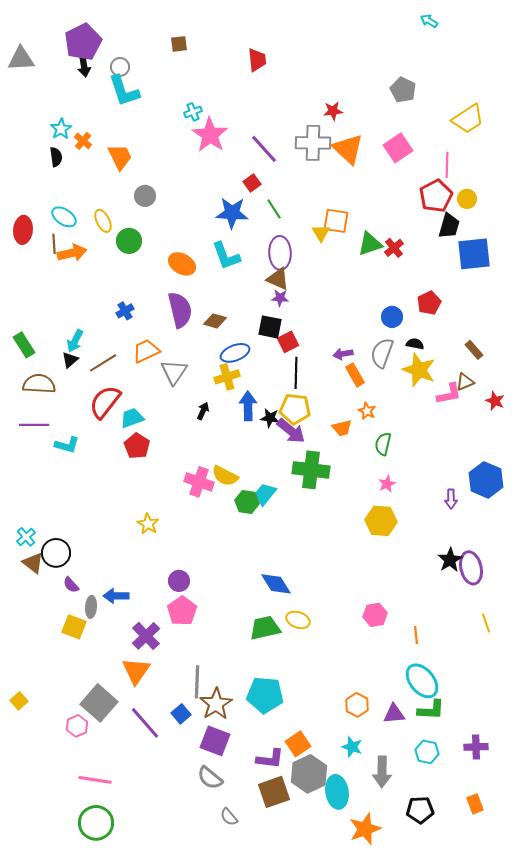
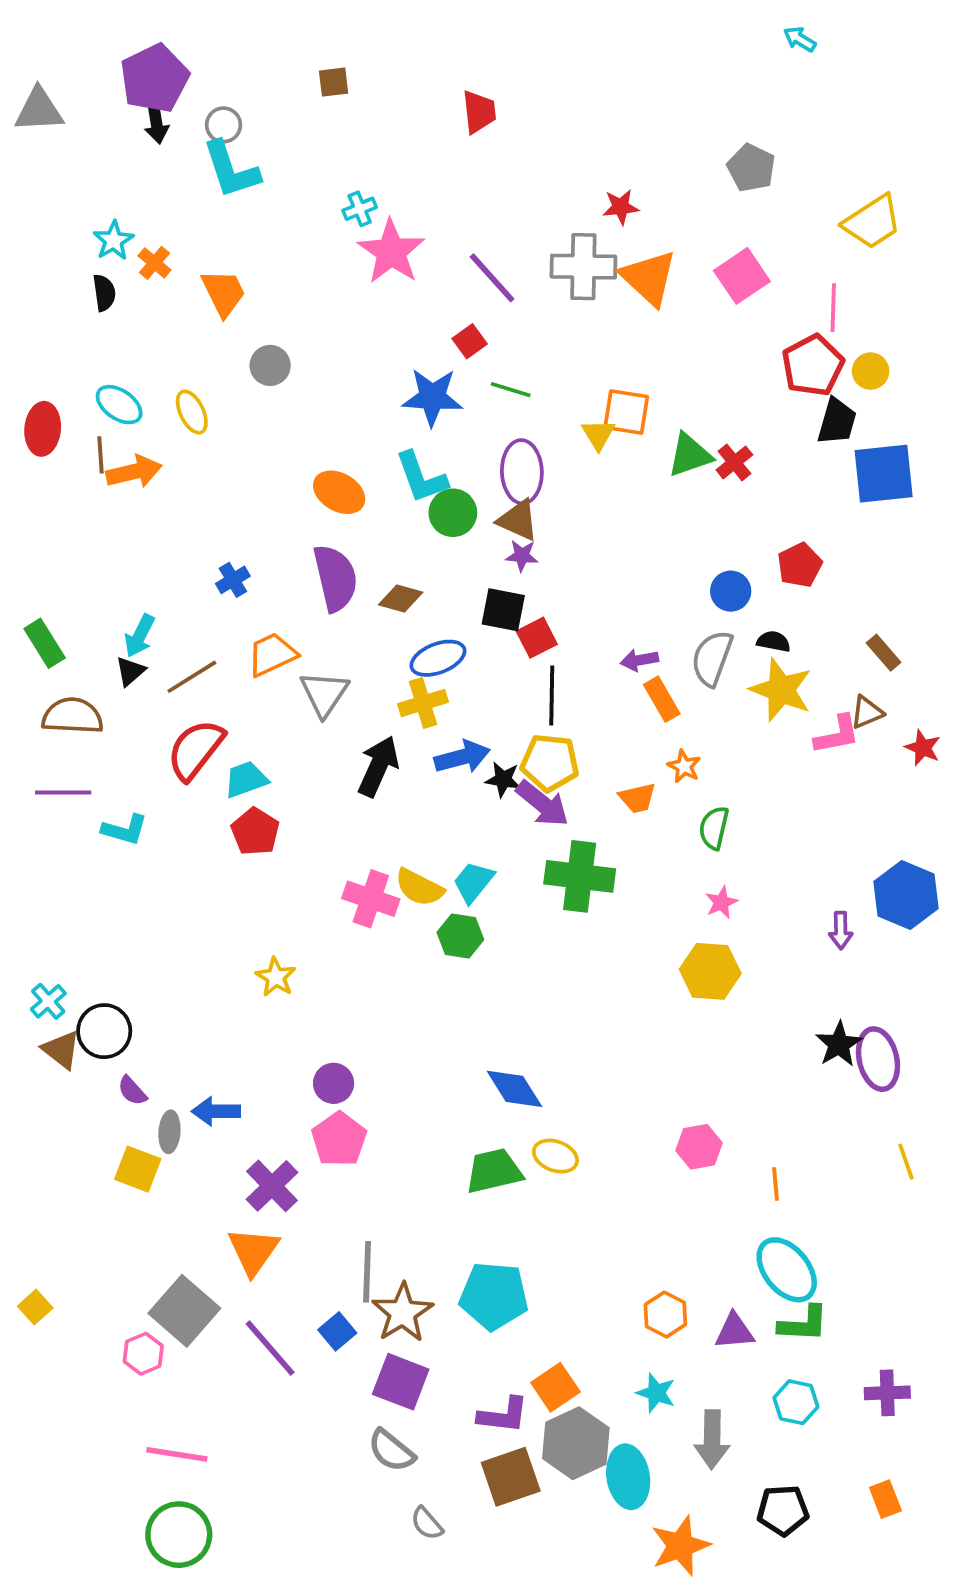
green line: (274, 209) -> (511, 390), turned -40
green circle: (129, 241) -> (453, 513), moved
blue arrow: (248, 406) -> (462, 757), turned 76
black arrow: (203, 411) -> (378, 766), size x1.8
cyan trapezoid: (265, 494) -> (473, 882), moved

